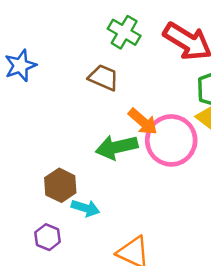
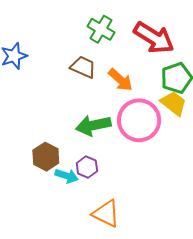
orange arrow: (143, 122) -> (120, 80), moved
purple hexagon: (48, 237) -> (87, 167), moved

